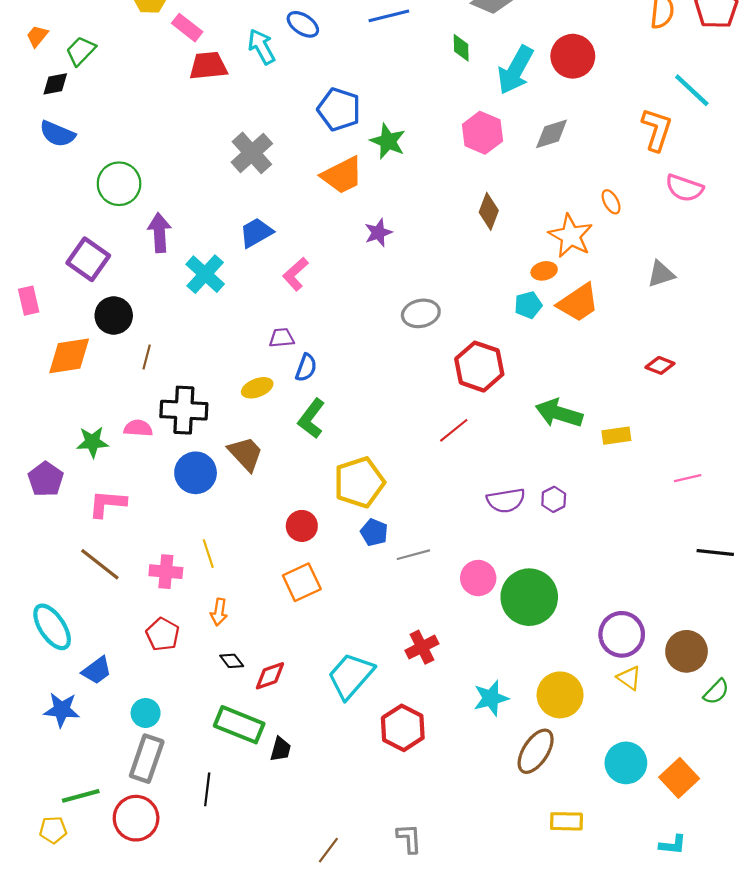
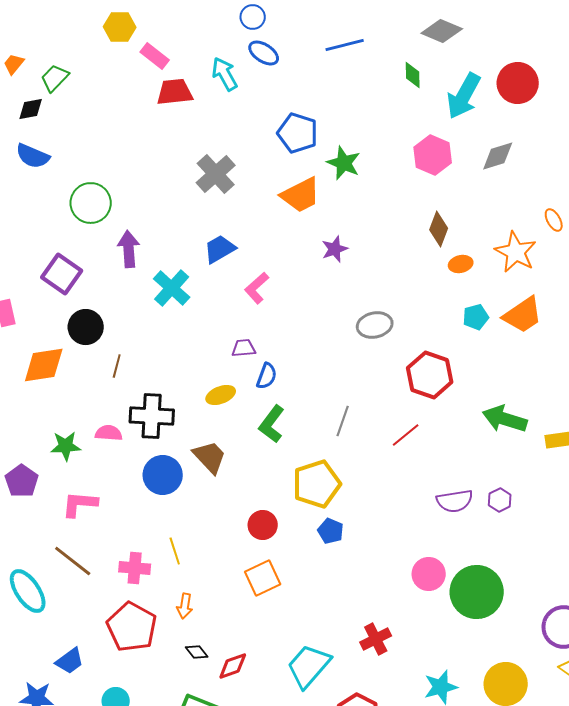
orange ellipse: (544, 271) -> (461, 264), moved
gray line: (413, 555) -> (343, 421), moved, turned -56
cyan ellipse: (52, 627) -> (28, 591), moved
red pentagon: (163, 634) -> (132, 627), size x1.6

